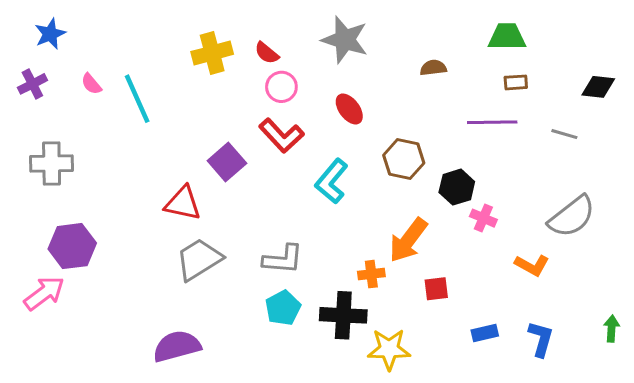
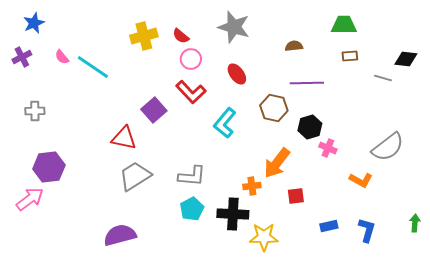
cyan line: (137, 99) -> (93, 67), turned -32
purple line: (492, 122) -> (307, 83), moved
gray line: (564, 134) -> (383, 78), moved
gray cross: (52, 164) -> (35, 111), size x0.7

